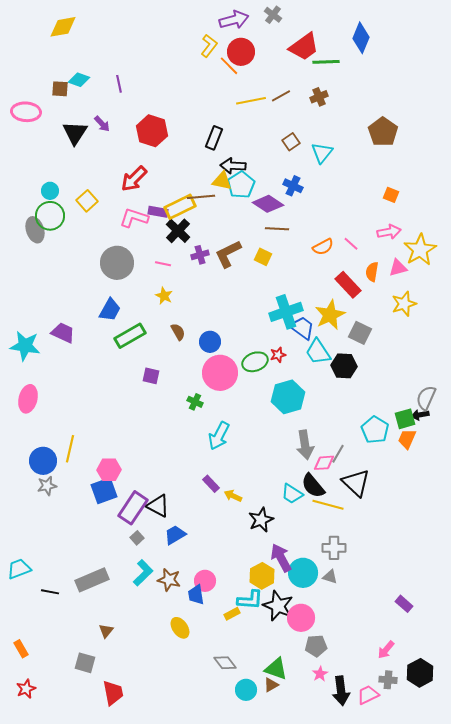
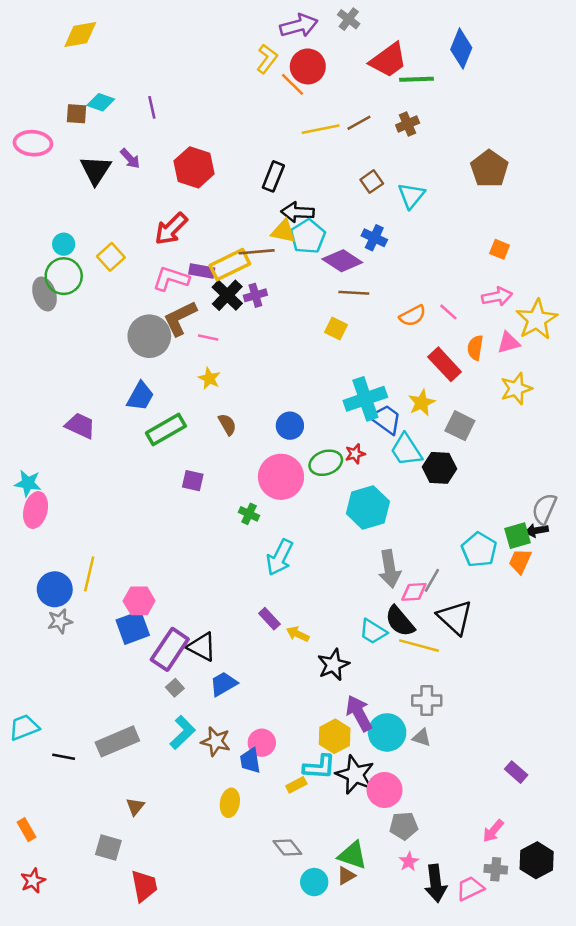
brown L-shape: (228, 254) -> (180, 318), moved
purple cross: (200, 255) -> (255, 295), moved
yellow star: (330, 315) -> (422, 403), size x0.7
blue circle: (210, 342) -> (290, 426), moved
cyan star: (25, 346) -> (28, 483), moved, size x0.7
yellow ellipse: (180, 628) -> (230, 803), turned 45

